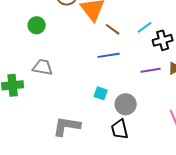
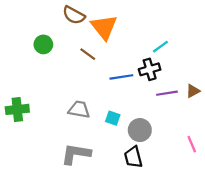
brown line: (113, 29) -> (88, 54), moved
black cross: (163, 40) -> (150, 69), moved
gray trapezoid: (43, 67) -> (79, 109), moved

